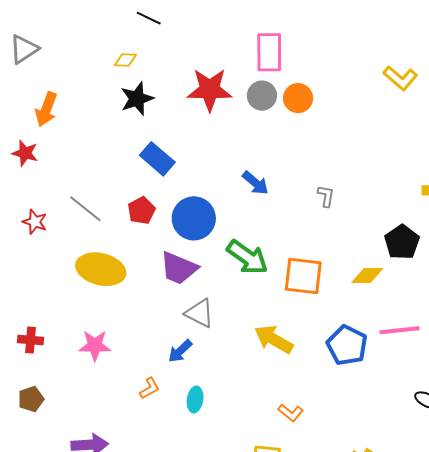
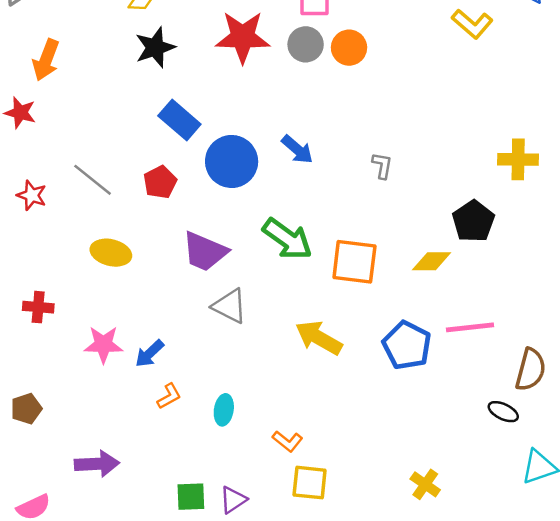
blue circle: (194, 218) -> (232, 161), moved
yellow ellipse: (101, 269) -> (111, 253), size x0.7
red cross: (31, 340) -> (38, 307), moved
blue arrow: (180, 351) -> (149, 354), moved
orange L-shape: (291, 413) -> (288, 441), moved

